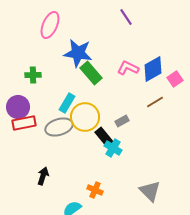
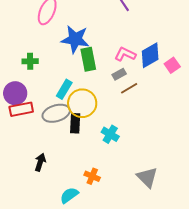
green rectangle: (91, 73) -> (88, 59), turned 30
brown line: (155, 102) -> (129, 88), moved
gray rectangle: (122, 121) -> (119, 74), moved
black rectangle: (104, 137) -> (75, 123), moved, turned 42

